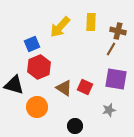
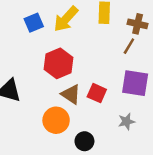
blue square: (32, 44) -> (34, 23), moved
red hexagon: (39, 67) -> (59, 63), moved
orange circle: (37, 107) -> (56, 120), moved

